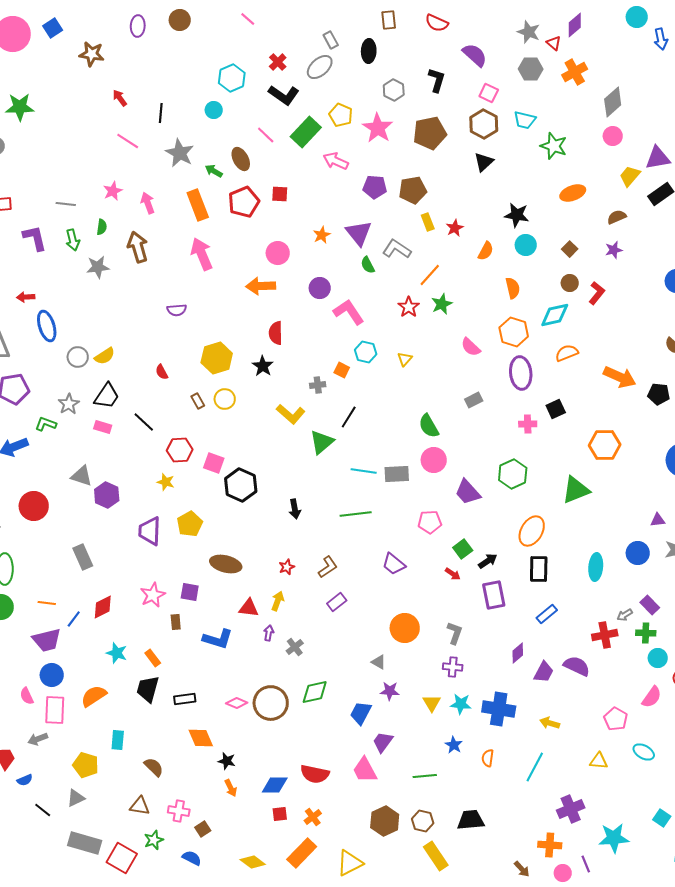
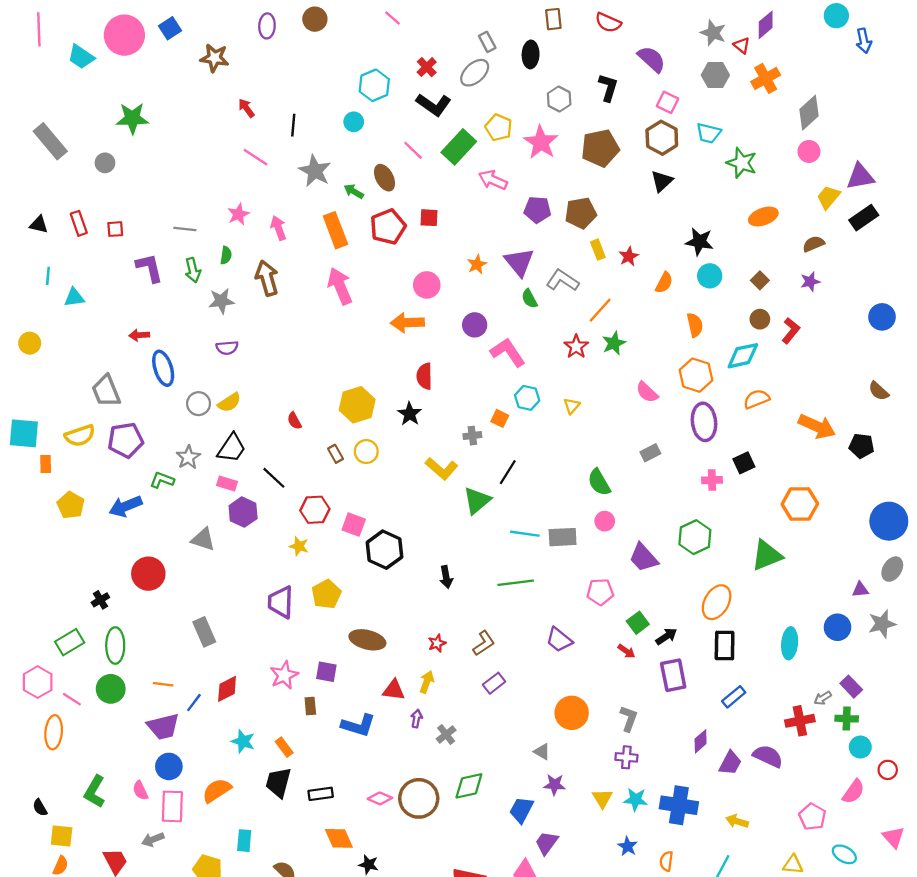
purple semicircle: (177, 310) -> (227, 348), moved
pink circle: (434, 460) -> (605, 521), size x0.7
purple hexagon: (107, 495) -> (243, 512), moved

